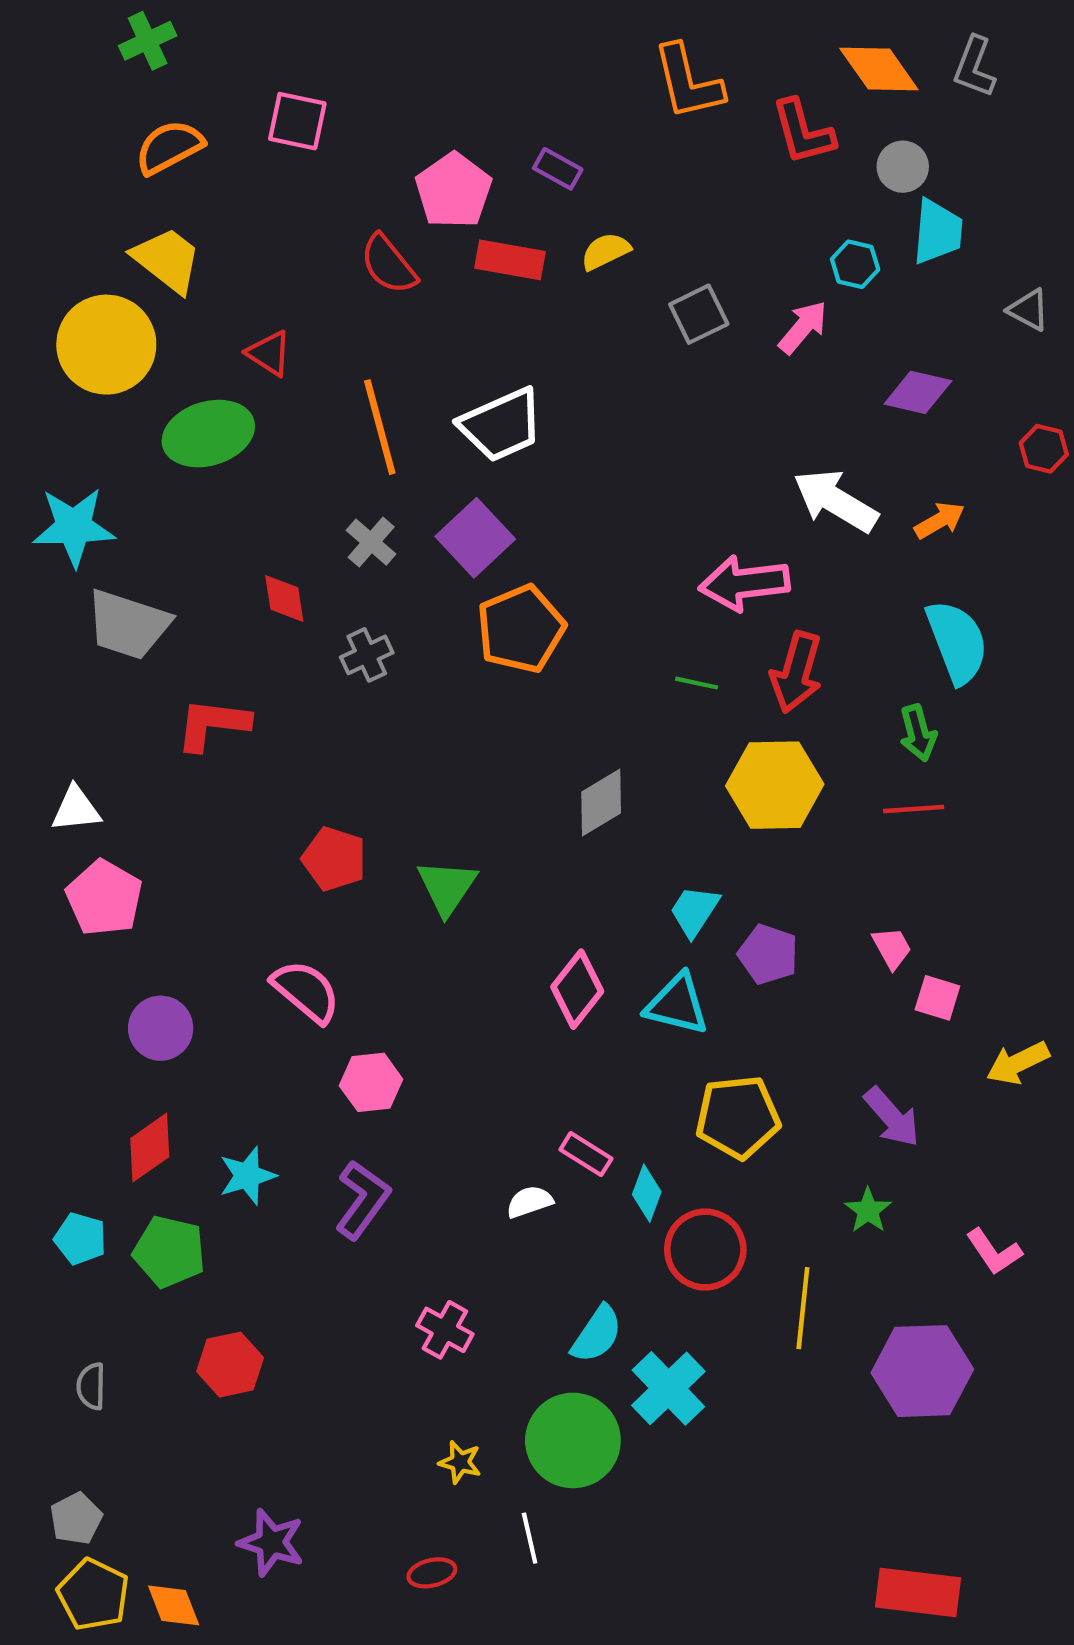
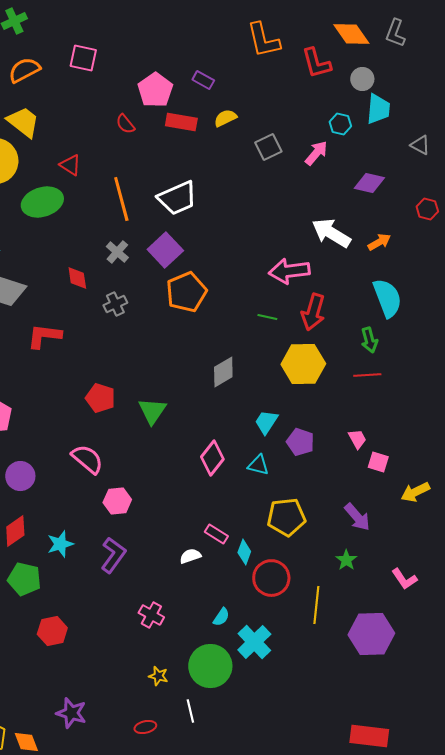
red semicircle: (388, 264) -> (125, 124), size x0.7
cyan triangle: (677, 1004) -> (258, 465), size x0.7
cyan semicircle: (597, 1334) -> (221, 617), size x0.7

